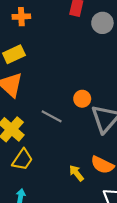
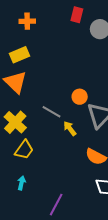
yellow arrow: (76, 173) -> (70, 128), moved

